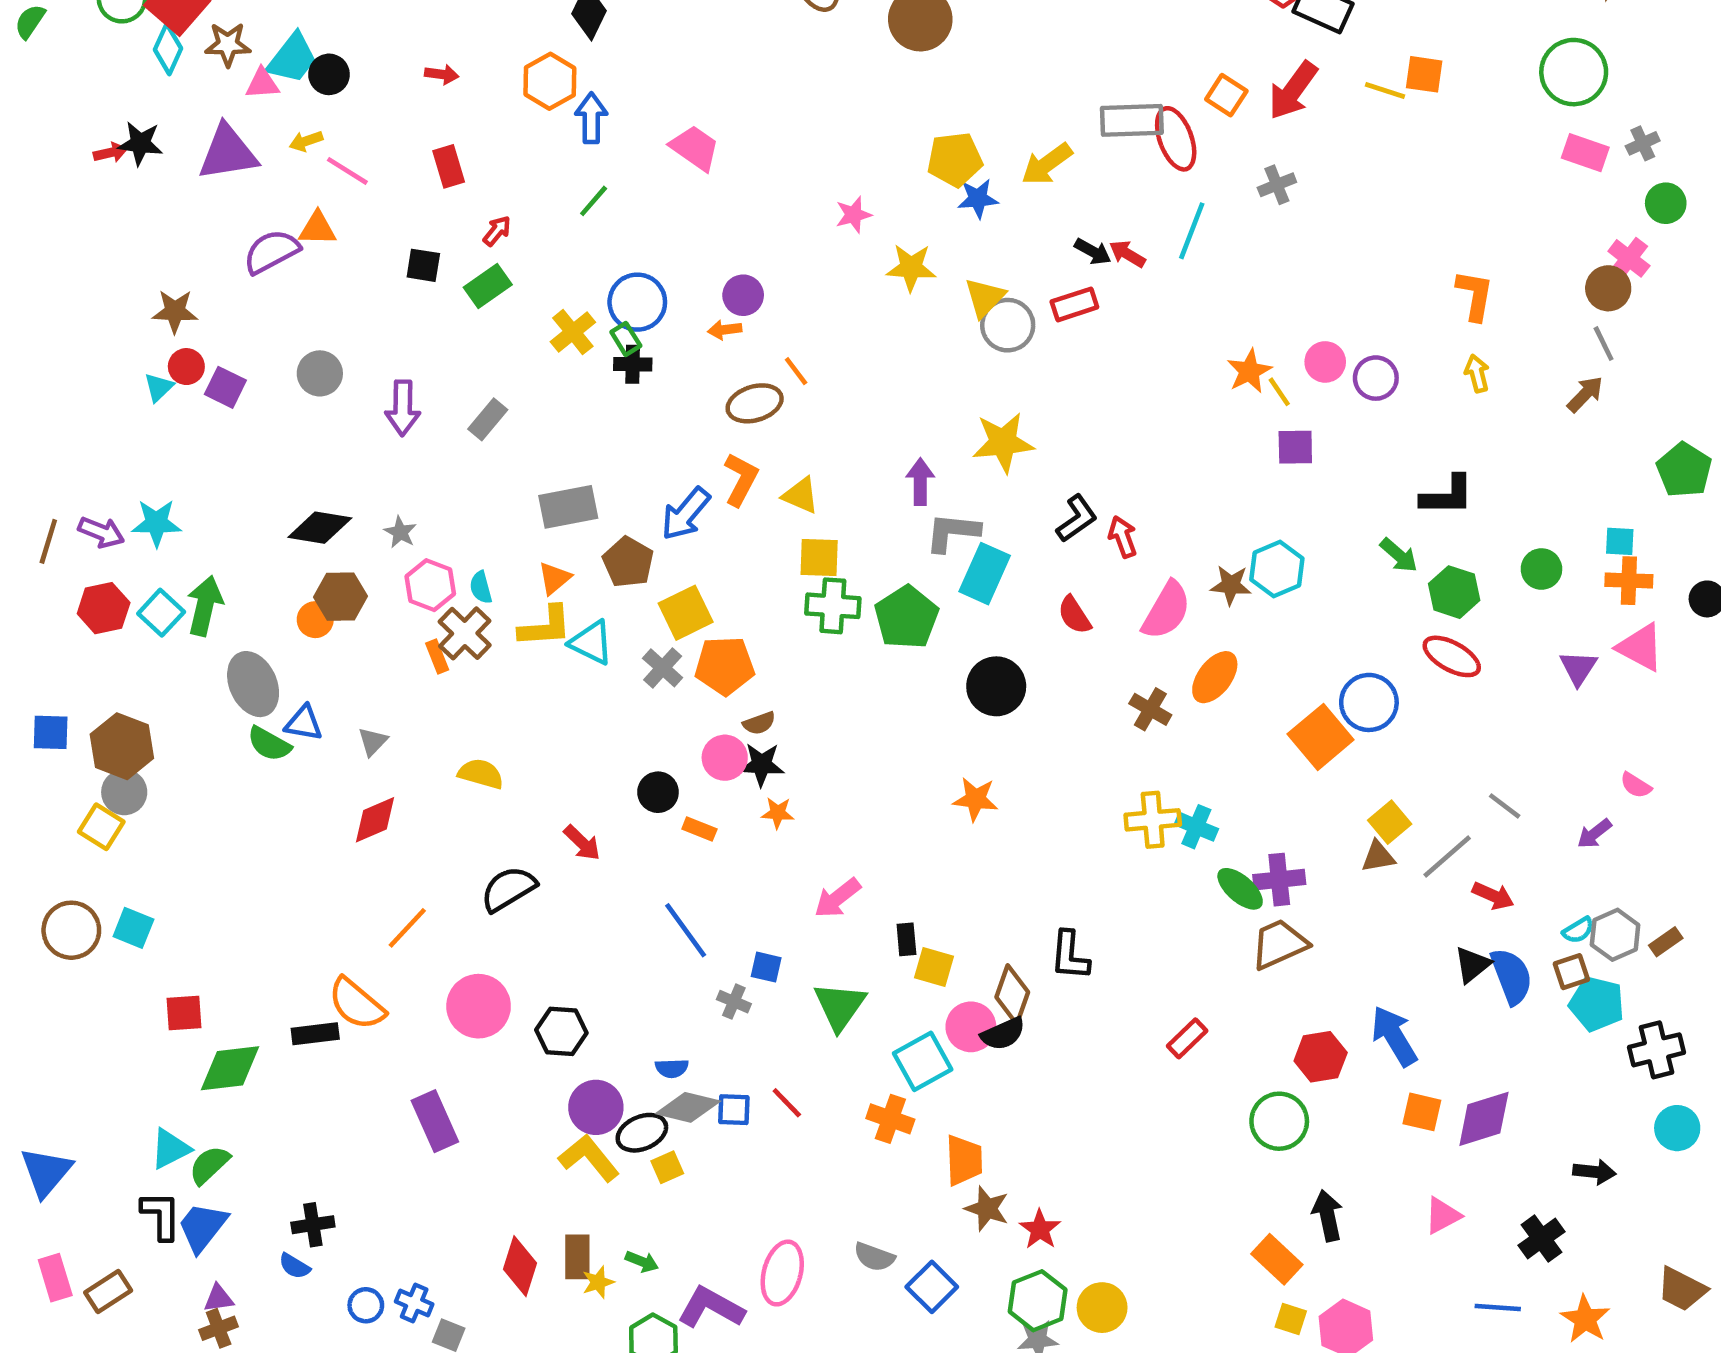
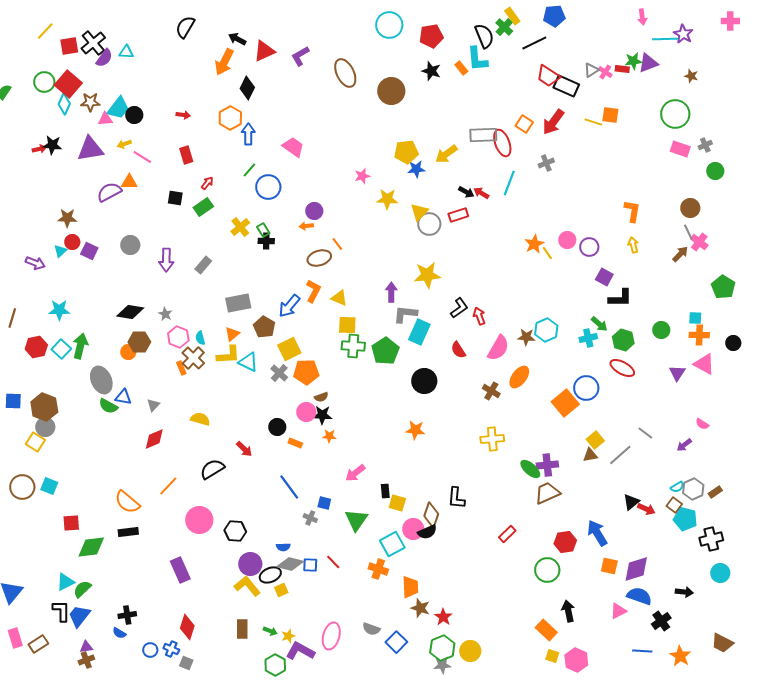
pink cross: (1629, 258) -> (699, 242), moved
blue circle: (637, 302) -> (268, 187), moved
purple square: (1295, 447) -> (604, 277), moved, turned 30
purple arrow: (101, 532) -> (35, 263), moved
cyan cross: (1196, 827) -> (588, 338), moved, turned -36
red arrow: (1493, 896) -> (646, 509), moved
brown square: (1571, 972) -> (674, 505), turned -35
blue semicircle: (1512, 976) -> (639, 596), moved, turned -50
orange semicircle: (357, 1004) -> (127, 502), moved
red diamond: (520, 1266) -> (187, 627), moved
yellow star: (598, 1282) -> (288, 636), moved

